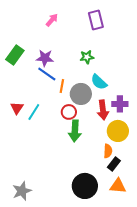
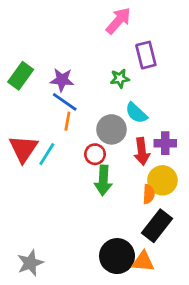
pink arrow: (52, 20) -> (118, 21), moved, size x1.5
purple rectangle: (96, 20) -> (146, 55), moved
orange line: (62, 86) -> (67, 121), moved
red triangle: (17, 108) -> (23, 149), size x1.6
orange semicircle: (108, 151) -> (149, 194), moved
black rectangle: (114, 164) -> (157, 226), size x1.6
orange triangle: (118, 186) -> (143, 262), moved

